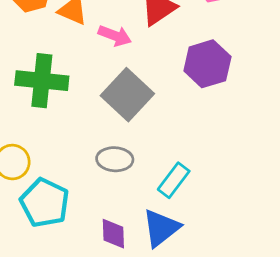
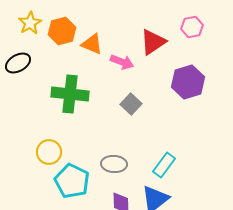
gray square: (127, 95) -> (131, 104), size x0.6
gray ellipse: (115, 159) -> (114, 164), moved

